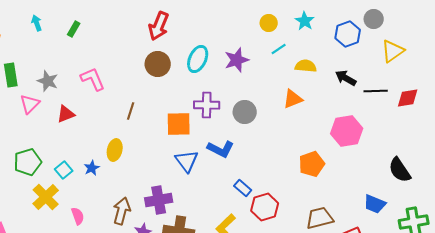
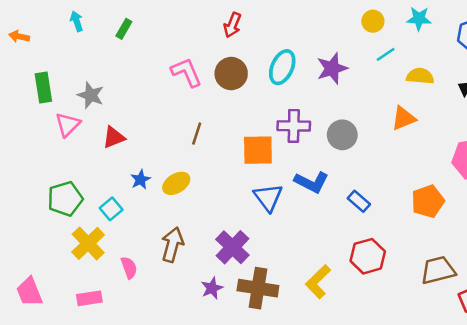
cyan star: (305, 21) -> (419, 19), turned -30
red arrow: (159, 26) -> (232, 25), size x0.7
pink L-shape: (93, 79) -> (186, 72), moved
yellow ellipse: (115, 150) -> (176, 183), turned 45
blue star: (92, 168) -> (140, 180), moved
blue rectangle: (243, 188) -> (359, 201), moved
purple cross: (159, 200) -> (232, 247), turned -36
brown arrow: (122, 211) -> (172, 245), moved

